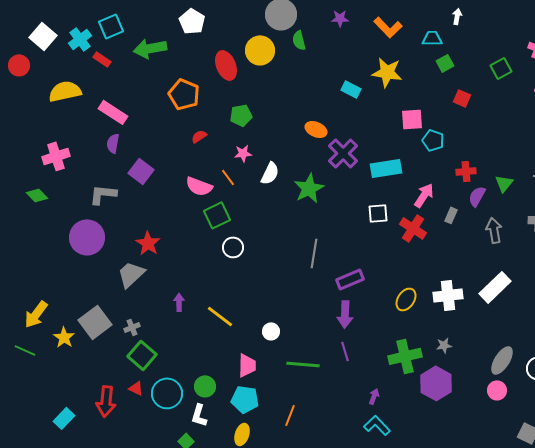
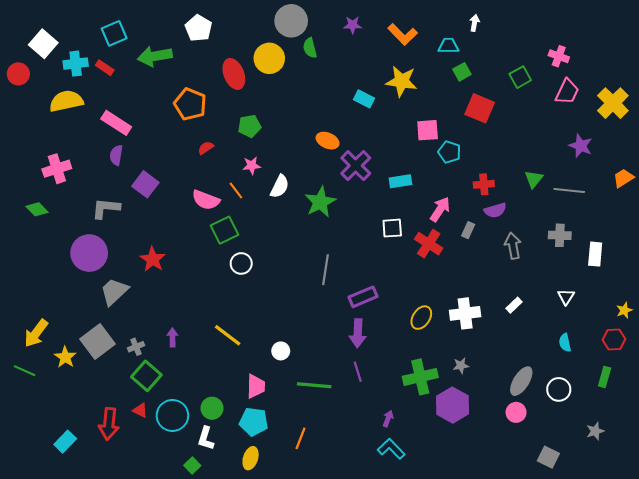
cyan cross: (80, 39) -> (76, 64), moved, turned 30
red square: (462, 98) -> (480, 108), size x1.6
cyan rectangle: (386, 168) -> (400, 181), size x0.7
green triangle: (504, 183) -> (534, 179), moved
purple semicircle: (477, 196) -> (495, 210), turned -135
gray trapezoid: (131, 274) -> (114, 292), moved
white rectangle: (495, 287) -> (514, 305), size x0.5
purple arrow: (179, 302) -> (172, 337), moved

